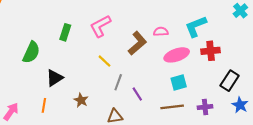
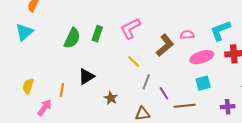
green semicircle: (31, 52) -> (72, 38), moved
orange line: (44, 105) -> (62, 90), moved
brown line: (172, 107) -> (185, 106), moved

